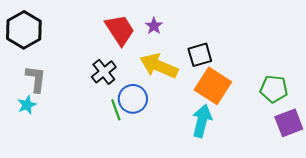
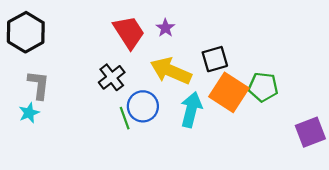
green pentagon: (274, 89) -> (263, 87), moved
cyan arrow: (202, 121) -> (191, 110), moved

